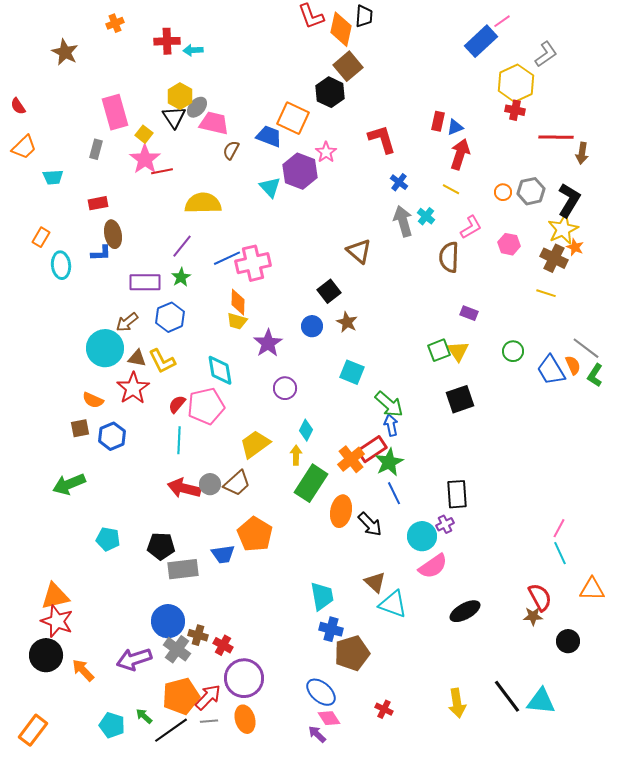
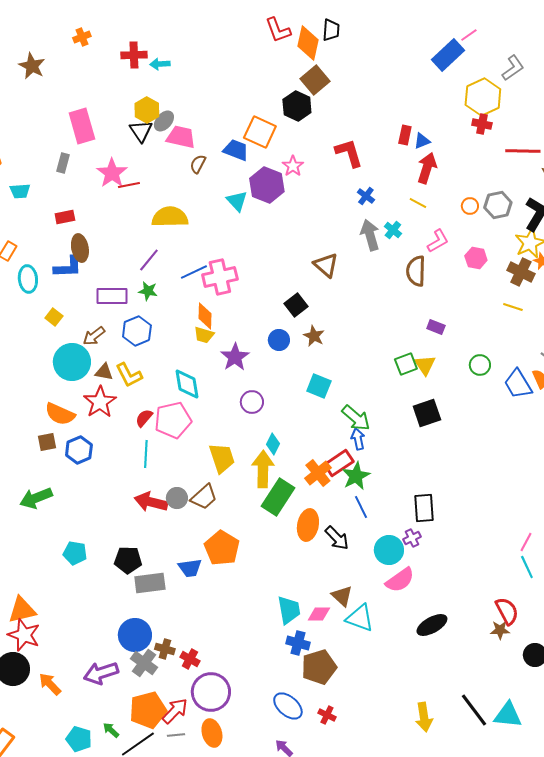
yellow square: (144, 134) -> (54, 317), moved
blue L-shape: (101, 253) -> (68, 267), size x1.4
green star: (181, 277) -> (148, 291), turned -30
orange semicircle: (93, 400) -> (60, 414), size x1.4
yellow trapezoid: (255, 444) -> (222, 458), turned 108
yellow arrow: (296, 455) -> (263, 469), size x1.8
red cross: (384, 709) -> (327, 715), moved
pink diamond: (329, 718) -> (319, 614), moved, turned -55

